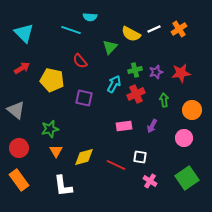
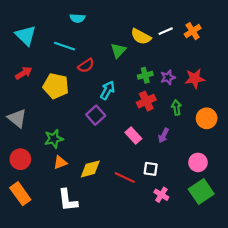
cyan semicircle: (90, 17) -> (77, 18), moved
cyan line: (71, 30) -> (64, 46), moved
red semicircle: (80, 61) -> (86, 66), turned -84
cyan arrow: (114, 84) -> (108, 90), moved
purple square: (84, 98) -> (96, 115), moved, turned 36
pink rectangle: (124, 126) -> (133, 136), turned 56
pink circle: (184, 138) -> (198, 162), moved
orange triangle: (56, 151) -> (60, 162), turned 40

